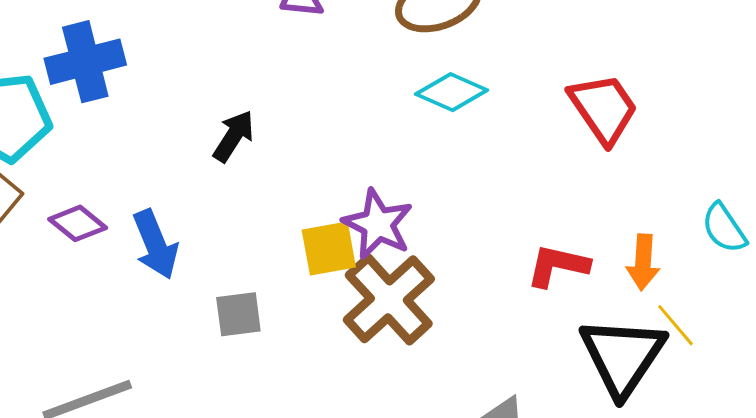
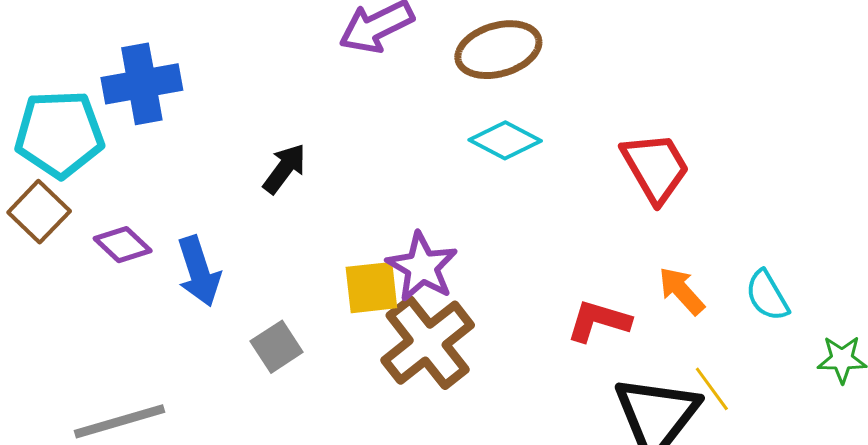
orange arrow: (643, 262) -> (682, 291), moved, turned 130
gray square: (238, 314) -> (277, 347), turned -30

